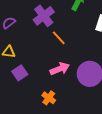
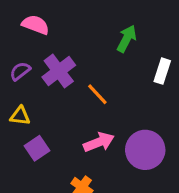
purple cross: (44, 16) -> (59, 71), moved

